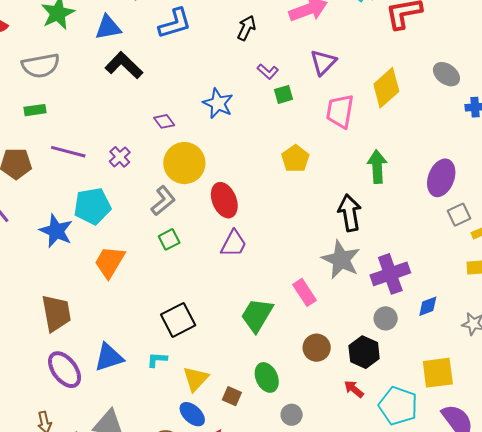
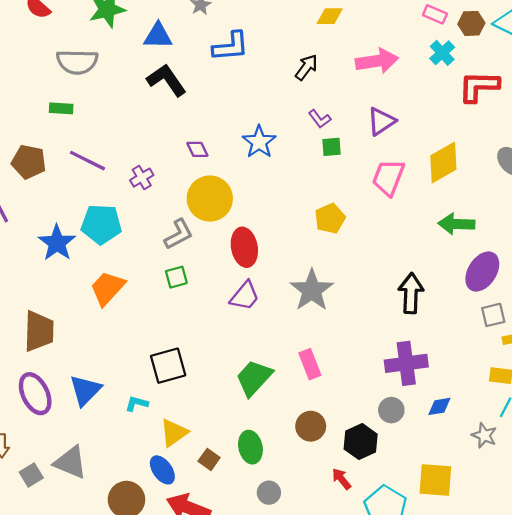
green arrow: (377, 167) -> (456, 224), moved, turned -96
black arrow: (350, 213) -> (411, 293), moved
gray star: (341, 260) -> (312, 290), moved
blue triangle: (109, 357) -> (85, 390), turned -40

